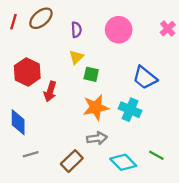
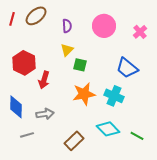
pink cross: (168, 29) -> (140, 32), moved
gray arrow: (97, 138) -> (45, 114), moved
brown rectangle: (72, 161) -> (74, 141), moved
cyan diamond: (123, 162) -> (108, 129), moved

